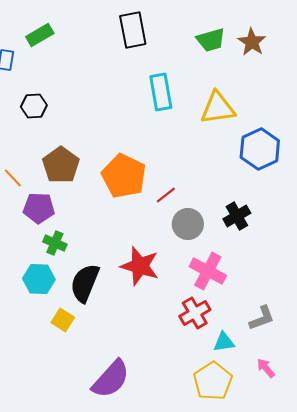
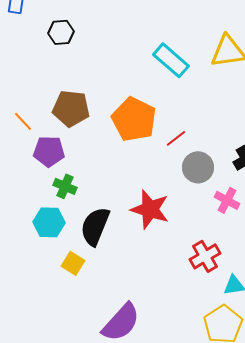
cyan rectangle: (161, 92) -> (171, 60), moved, turned -39
black hexagon: (34, 106) -> (61, 32), moved
brown pentagon: (61, 165) -> (71, 108), turned -30
pink cross: (208, 271) -> (227, 200), moved, size x0.7

